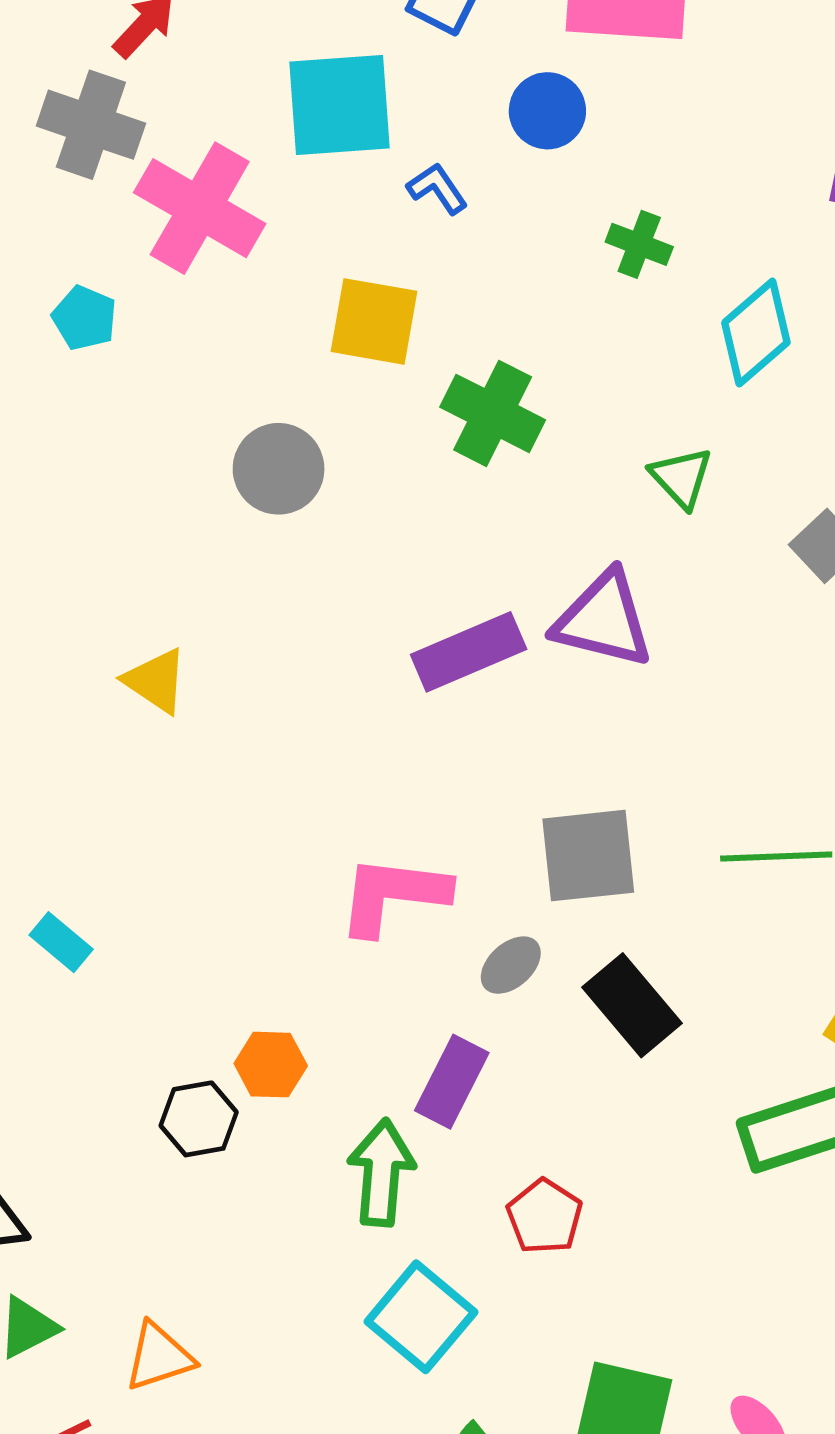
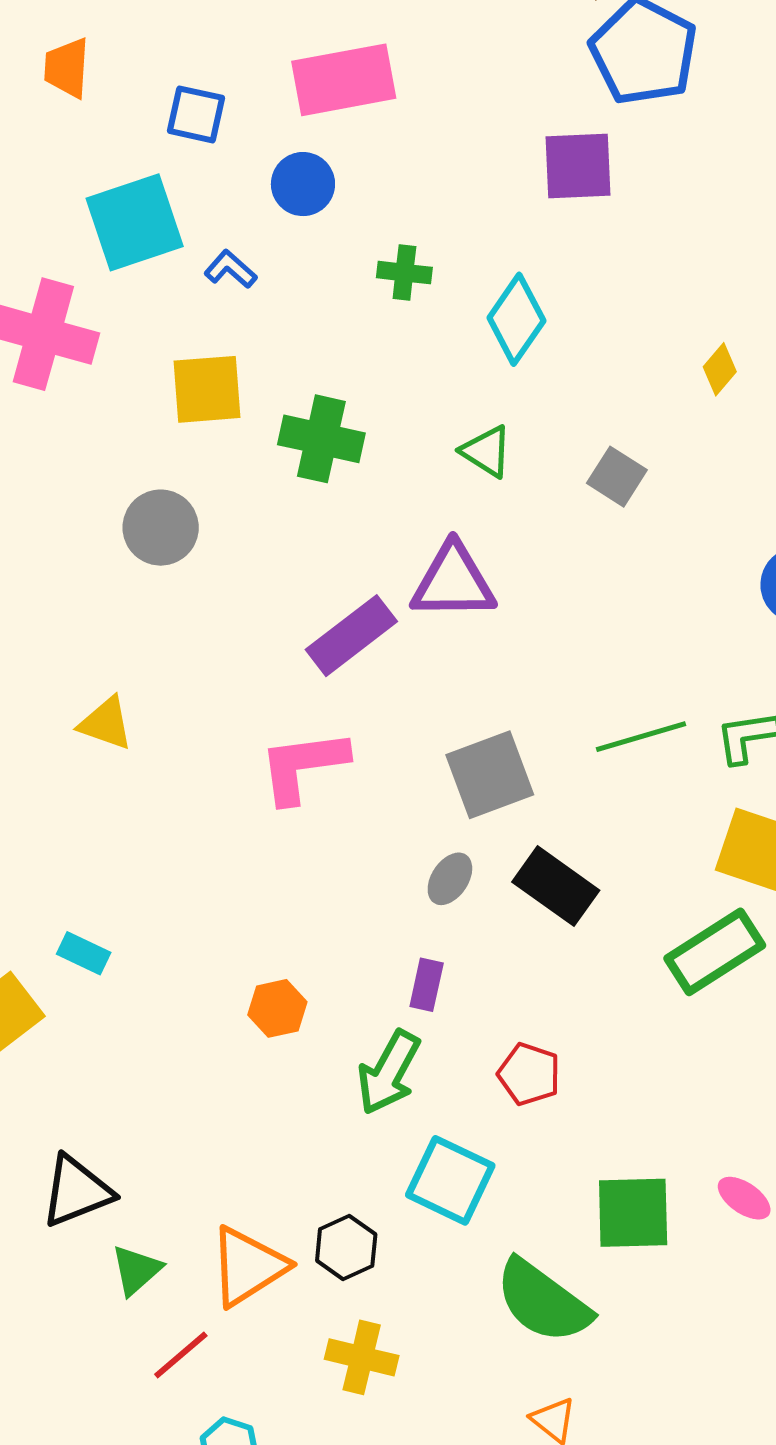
pink L-shape: (393, 895) -> (303, 766), moved
purple rectangle: (452, 1082) -> (427, 985), size x0.7
black hexagon: (199, 1119) -> (346, 1247), moved
green arrow: (381, 1173) -> (389, 1072), turned -142
orange triangle: (159, 1357) -> (248, 1266), size x1.4

